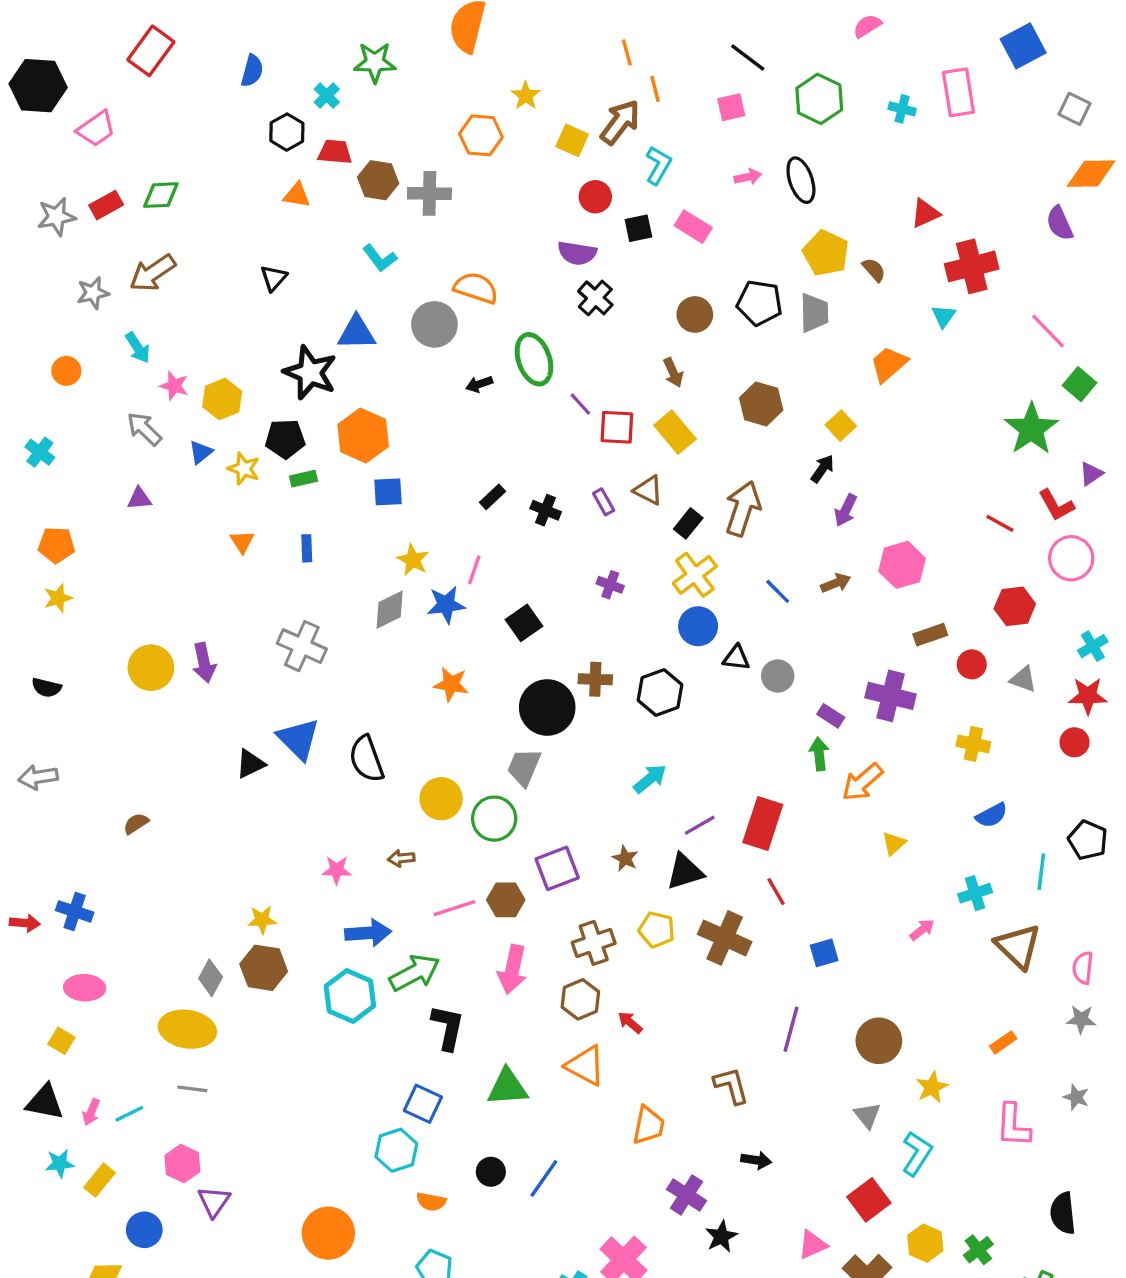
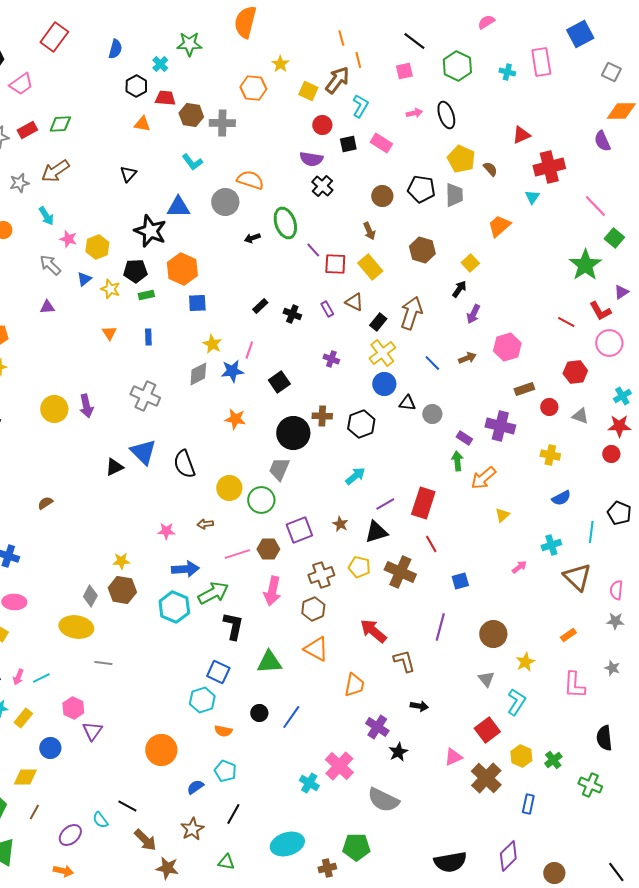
red arrow: (630, 1023) -> (373, 631), moved, size x1.8
gray line: (192, 1089) -> (103, 663), moved

